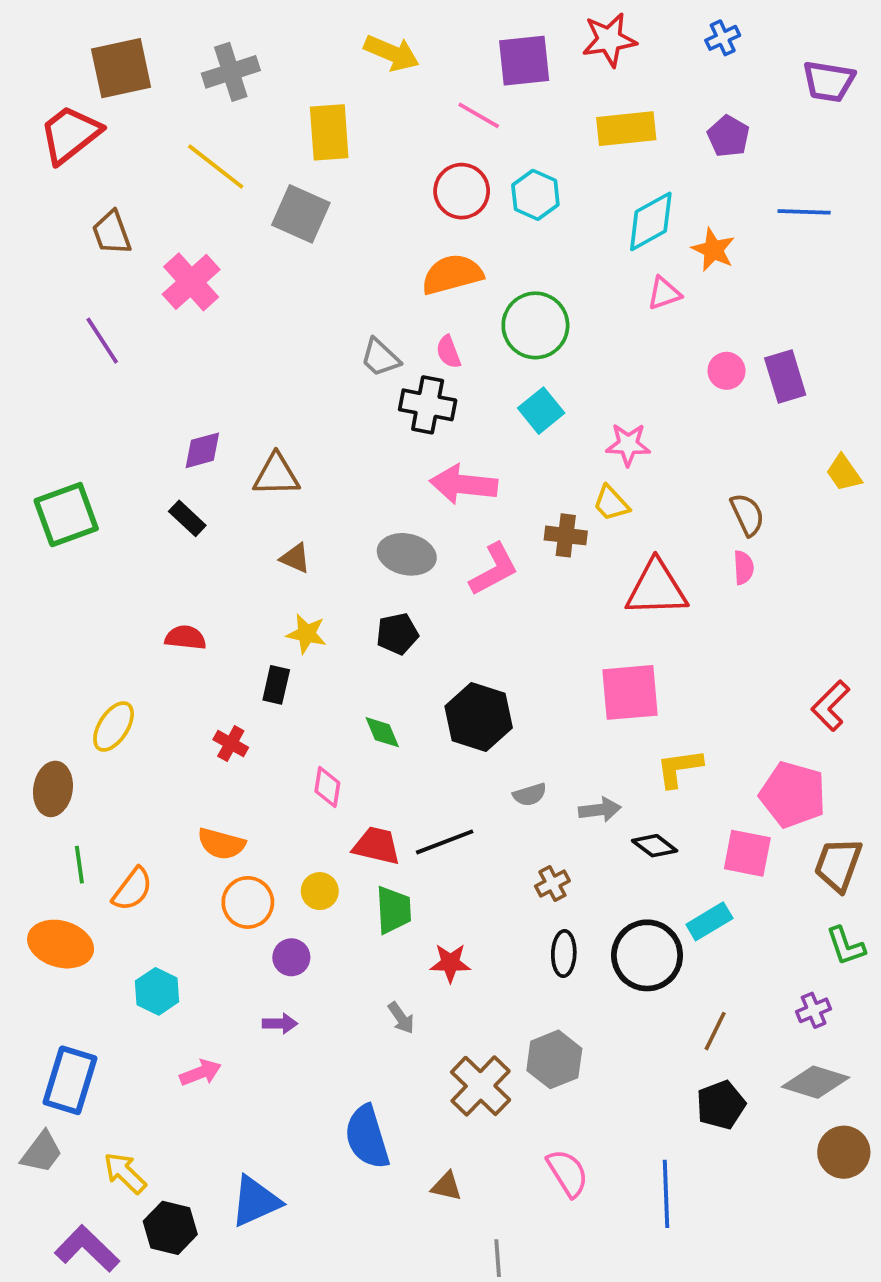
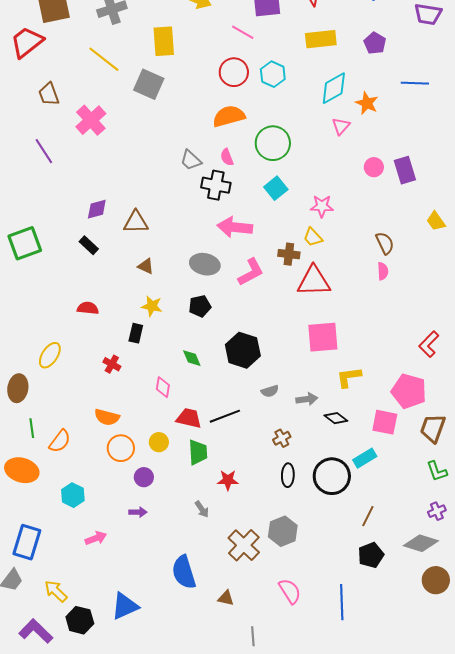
pink triangle: (664, 293) -> (341, 126), turned -30
red triangle: (656, 588) -> (314, 281), moved
purple cross: (814, 1010) -> (437, 511), moved

